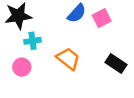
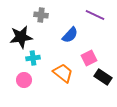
pink square: (102, 18) -> (89, 58), moved

